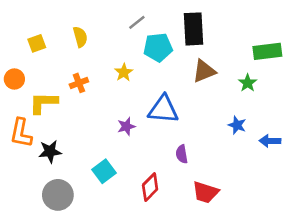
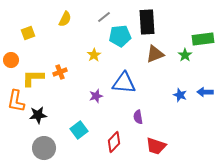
yellow semicircle: (80, 37) -> (65, 19), moved, turned 42
orange cross: (79, 83) -> (60, 72), moved
green star: (248, 83) -> (185, 55), moved
blue arrow: (270, 141) -> (205, 92), moved

